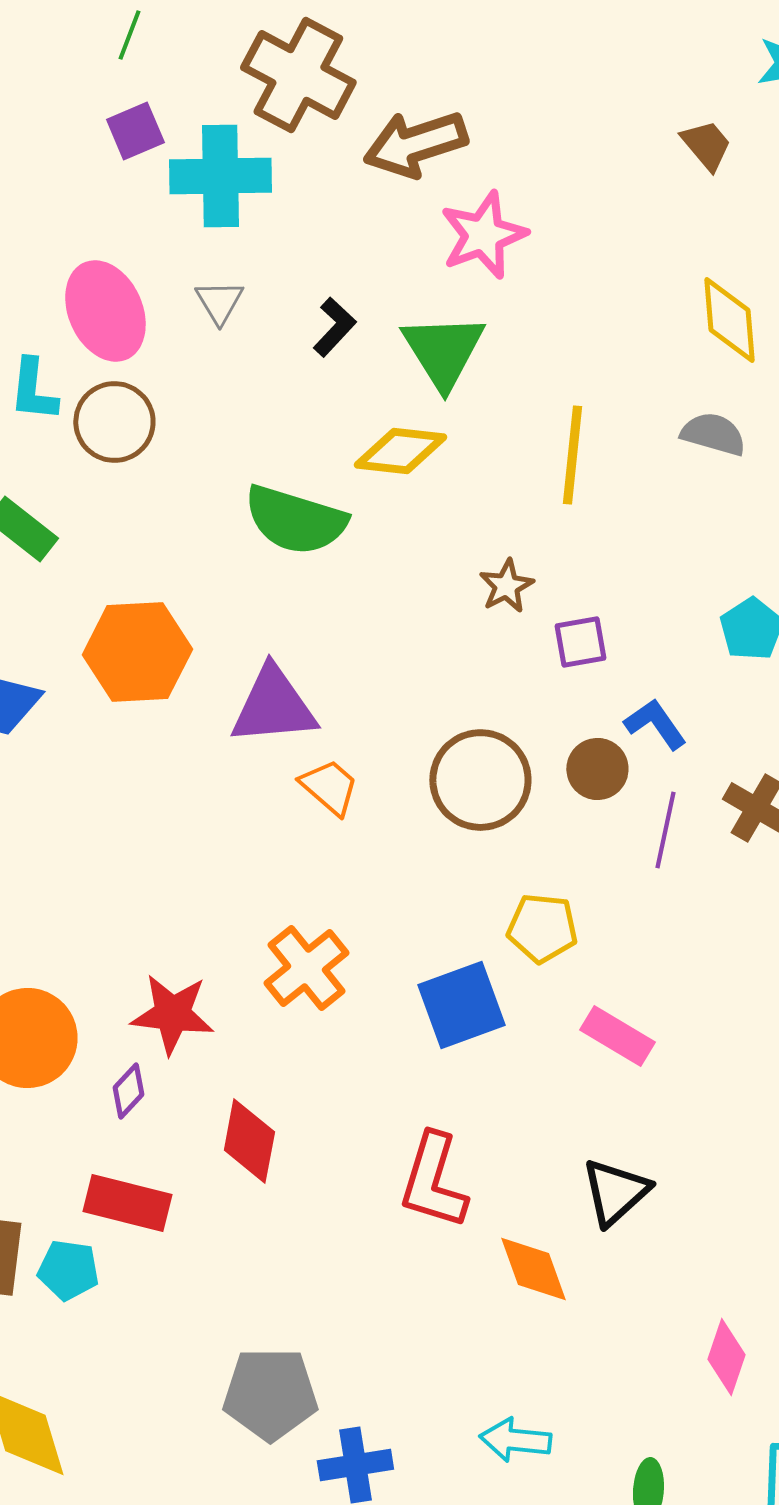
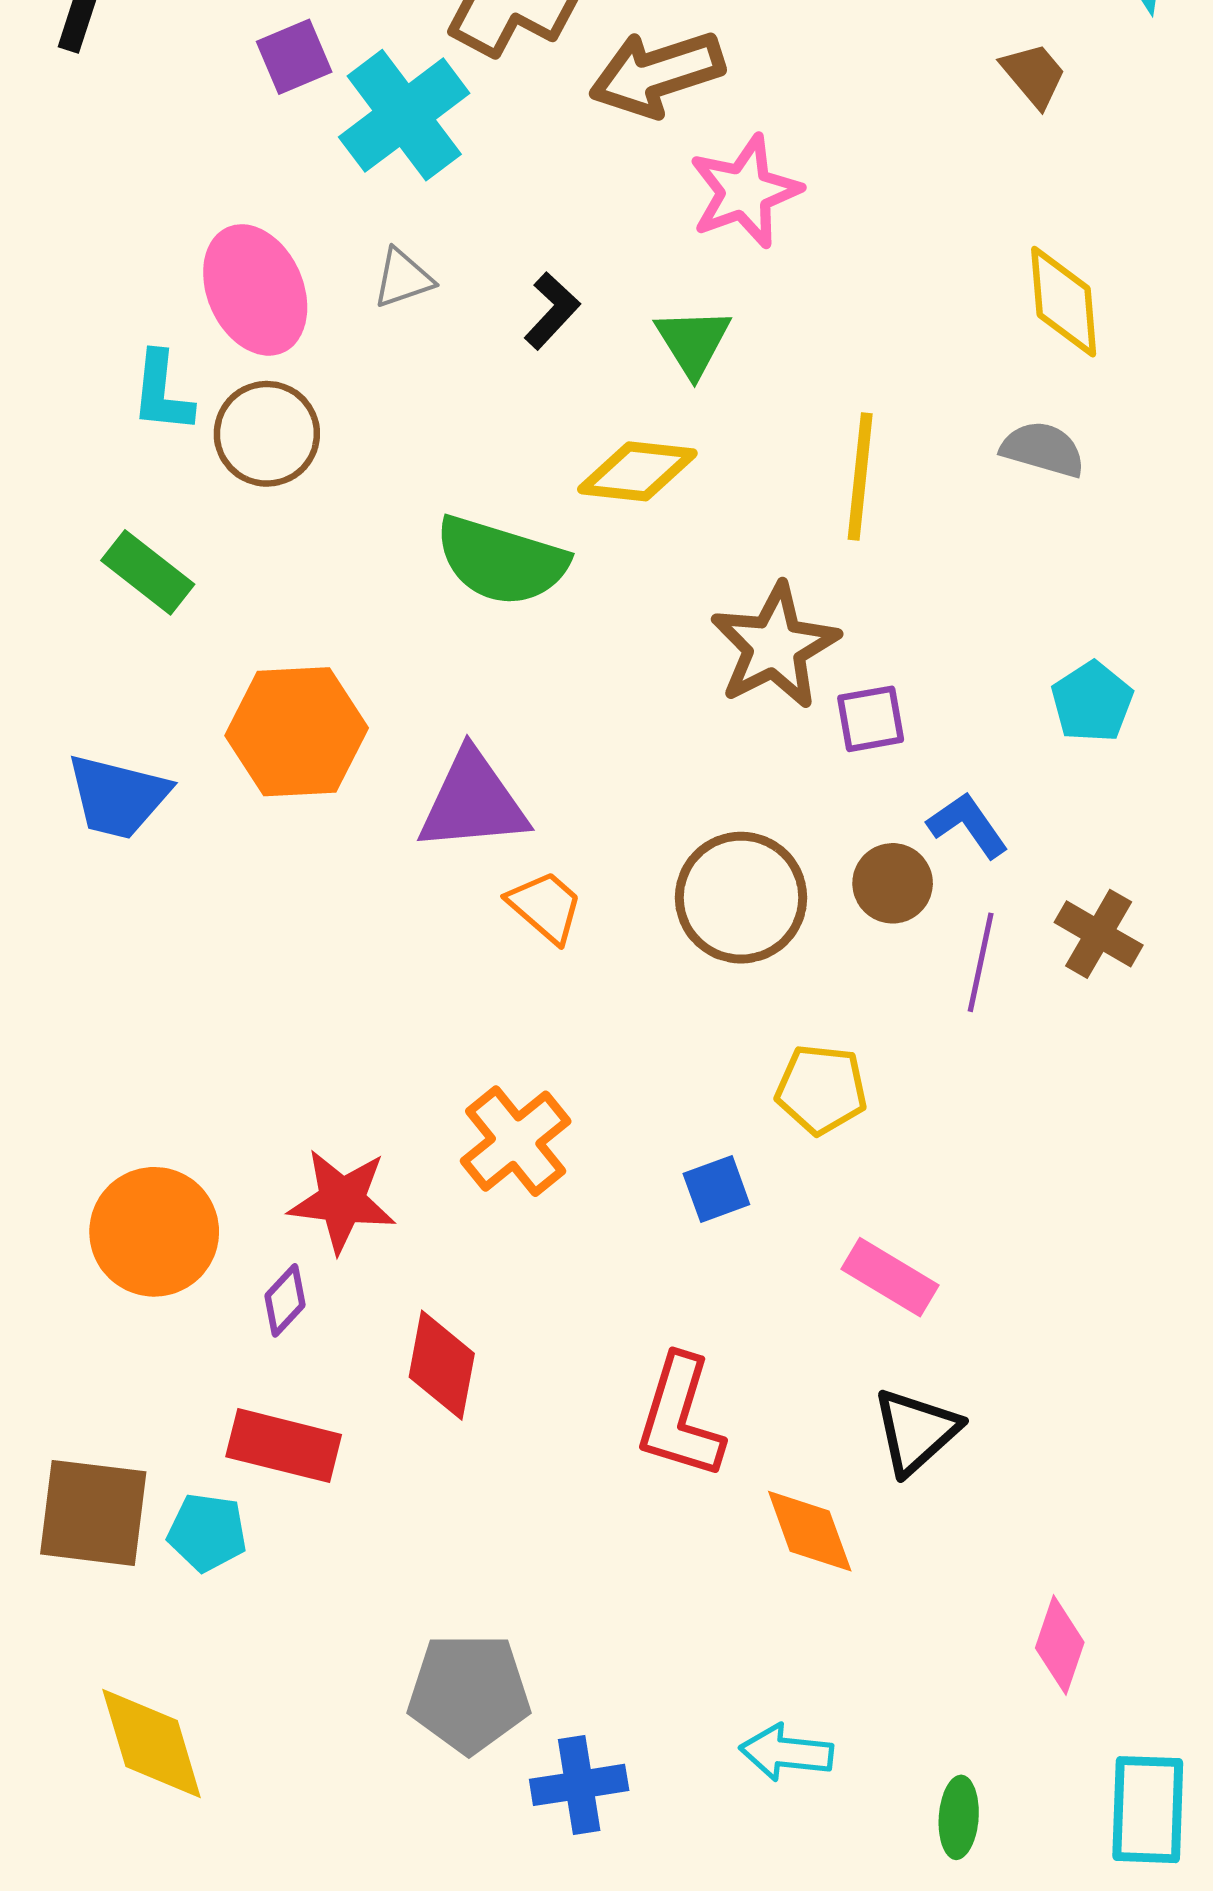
cyan cross: (220, 176) -> (404, 115), turned -36
gray triangle: (219, 302) -> (403, 278), turned 42
green triangle: (443, 351) -> (693, 342), size x0.7
brown star: (506, 586) -> (775, 646), size x1.8
blue square: (461, 1005) -> (716, 1189), size x0.6
pink rectangle: (617, 1036) -> (890, 1277), moved

